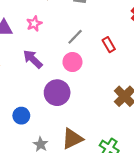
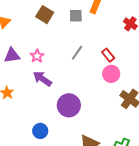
pink star: (34, 24) -> (37, 56), moved
pink circle: (72, 62) -> (111, 74), moved

